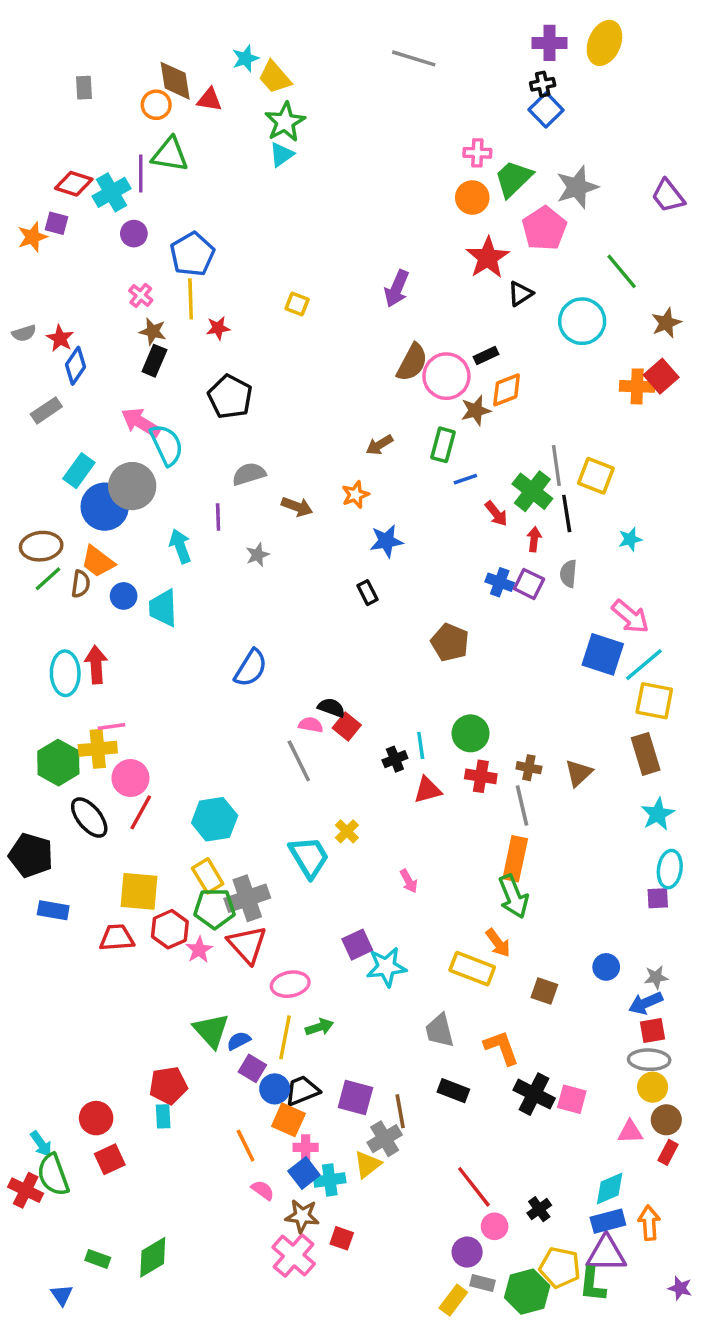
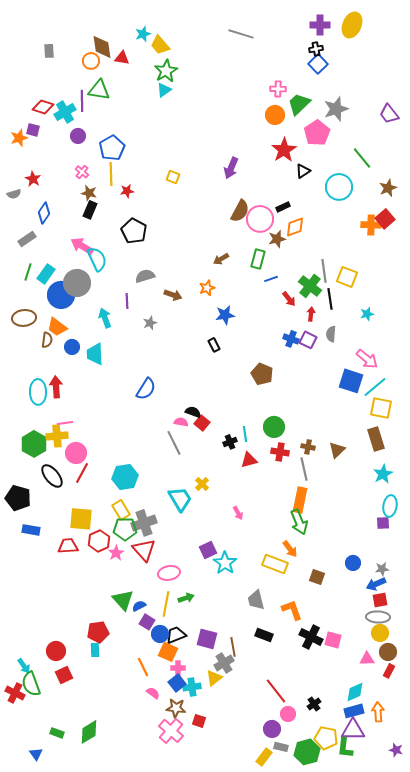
red star: (60, 338) -> (33, 179), moved
green line: (48, 579) -> (28, 272), moved, turned -30
cyan star: (386, 967) -> (225, 563), turned -30

